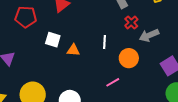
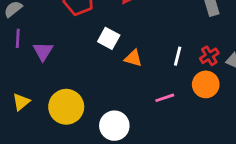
red cross: (131, 22) -> (209, 56), moved
pink line: (113, 82) -> (165, 98), moved

